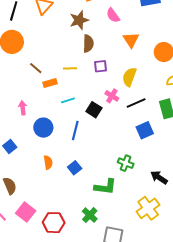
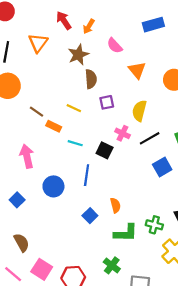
yellow line: (70, 68) -> (74, 108), turned 32
orange rectangle: (50, 83) -> (54, 126), turned 48
cyan line: (68, 100) -> (75, 143), turned 40
pink arrow: (23, 108) -> (27, 156), size x1.5
blue circle: (43, 128) -> (53, 186), moved
orange semicircle: (48, 162) -> (115, 205), moved
green cross: (126, 163) -> (154, 225), moved

